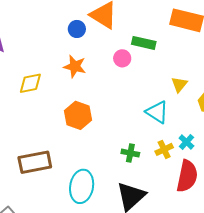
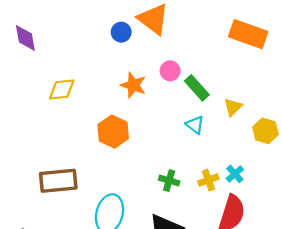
green rectangle: (144, 43) -> (197, 88), moved, turned 30
orange star: (75, 66) -> (133, 85), moved
cyan triangle: (157, 112) -> (195, 125), moved, size x0.7

